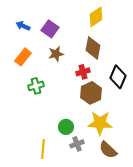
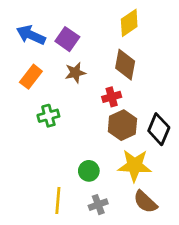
blue arrow: (23, 26) -> (31, 35), size x1.5
black diamond: (118, 77) -> (159, 129), moved
gray cross: (77, 144) -> (98, 205), moved

